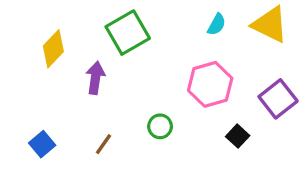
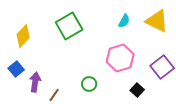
purple arrow: (95, 78) -> (35, 82), moved
blue square: (42, 144) -> (16, 69), moved

